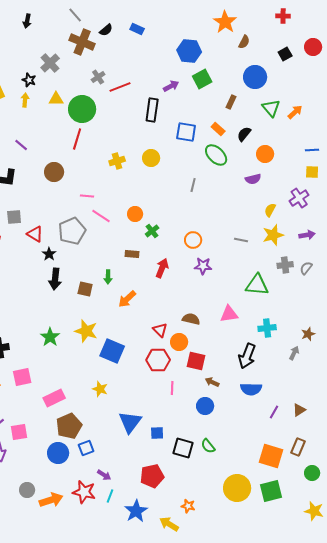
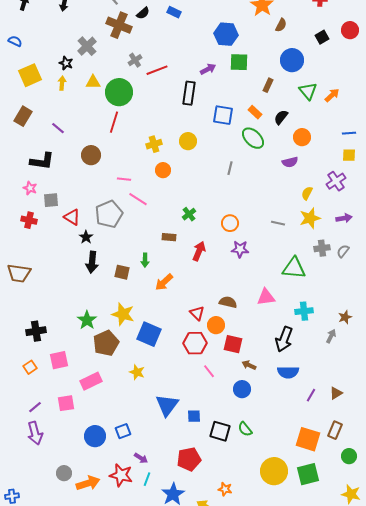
green square: (202, 79) -> (239, 62), turned 30
orange circle: (135, 214) -> (163, 170), moved
pink line: (172, 388) -> (209, 371), turned -40
brown pentagon: (69, 426) -> (106, 343), moved
pink square: (19, 432) -> (66, 403), moved

